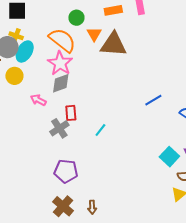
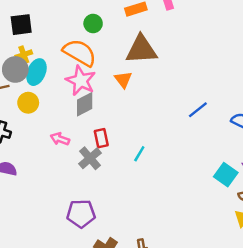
orange triangle: (94, 34) -> (123, 80), moved
yellow cross: (16, 36) -> (24, 55), turned -32
pink arrow: (38, 100) -> (60, 139), moved
purple pentagon: (66, 171) -> (81, 214), moved

